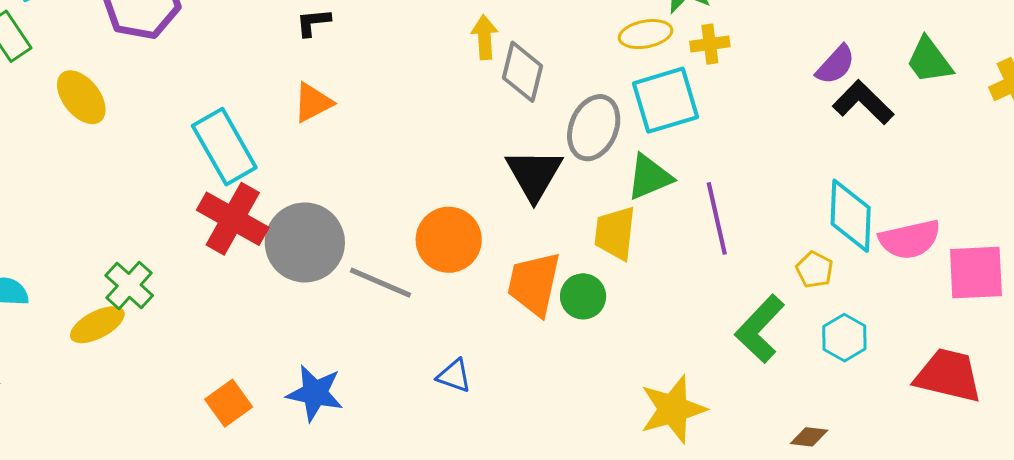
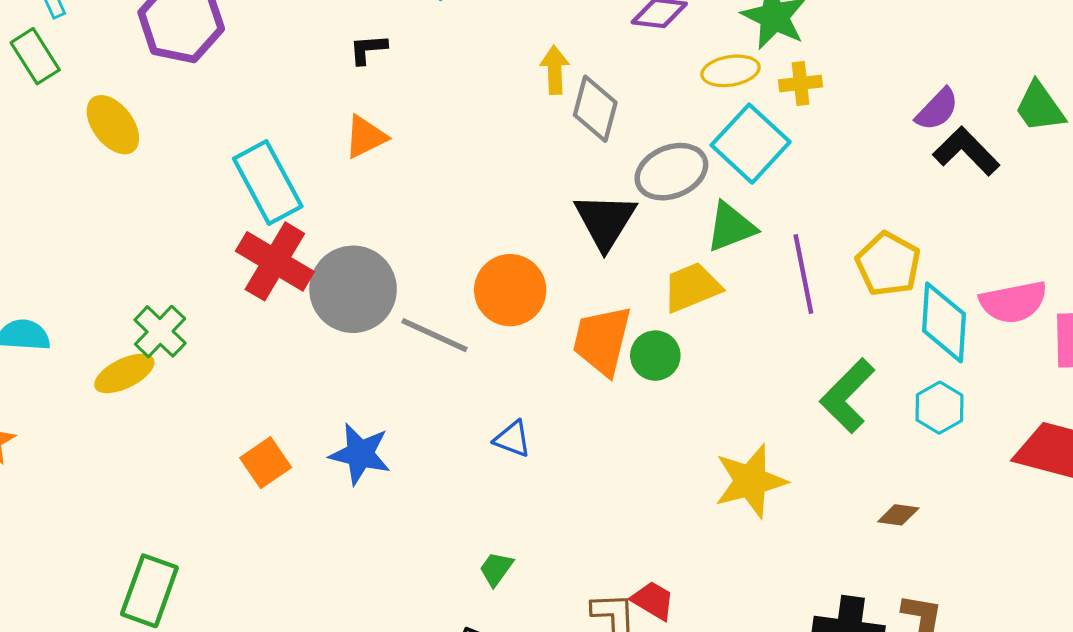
cyan square: (666, 100) -> (751, 144), turned -32
gray ellipse: (594, 128) -> (671, 172), turned 44
cyan diamond: (851, 216) -> (944, 322), moved
yellow trapezoid: (615, 233) -> (692, 287), turned 60
yellow pentagon: (814, 270) -> (888, 264), moved, size x1.6

